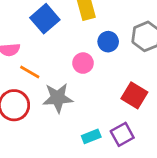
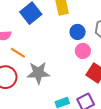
pink circle: (83, 63) -> (83, 51), moved

